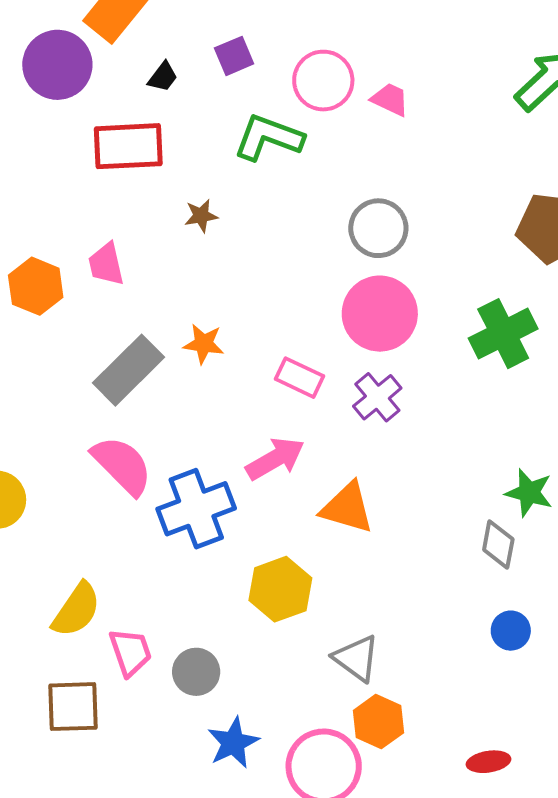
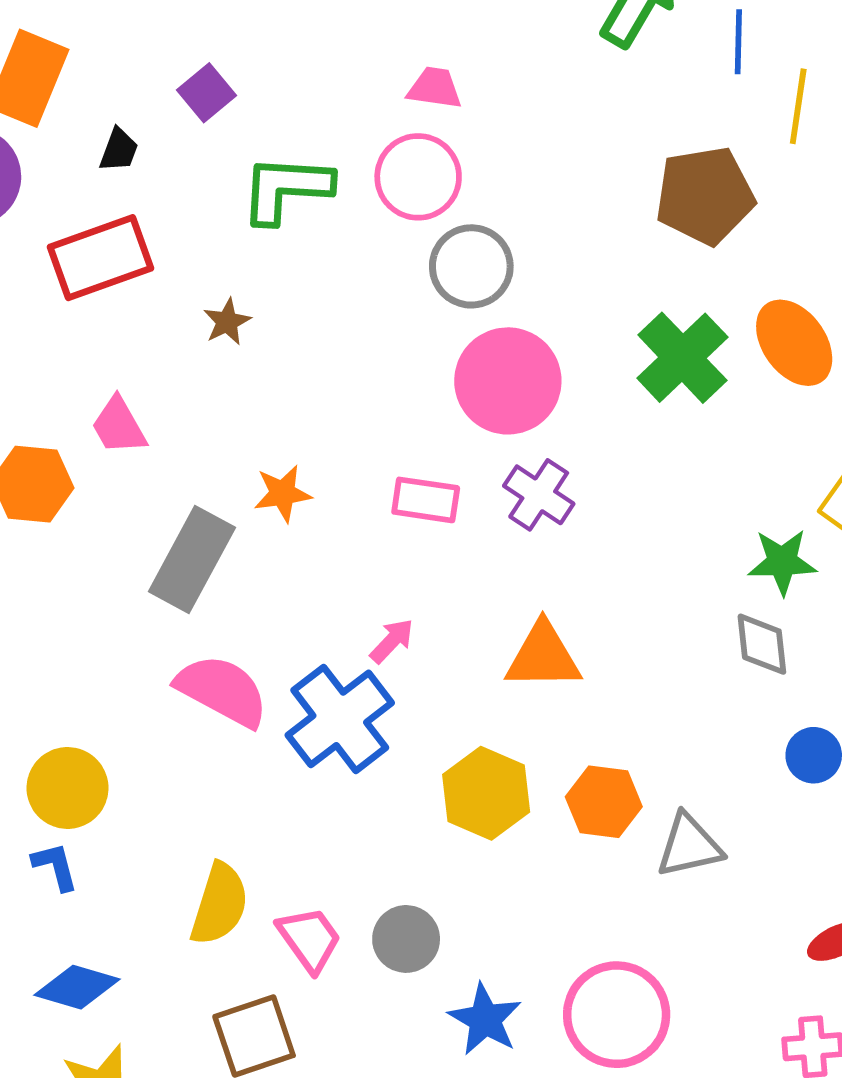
pink circle: (323, 81) -> (418, 177), moved
pink arrow: (275, 459) -> (392, 641), moved, size x0.6
gray triangle: (356, 658) -> (689, 846), moved, turned -32
orange hexagon: (379, 722) -> (604, 802), moved

